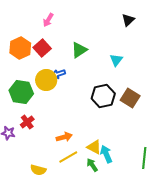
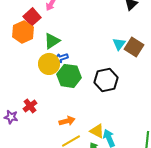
red square: (42, 48) -> (32, 17), moved
green triangle: (79, 50) -> (52, 41), moved
green hexagon: (21, 92) -> (69, 76), moved
brown square: (130, 98) -> (134, 47), moved

